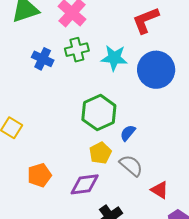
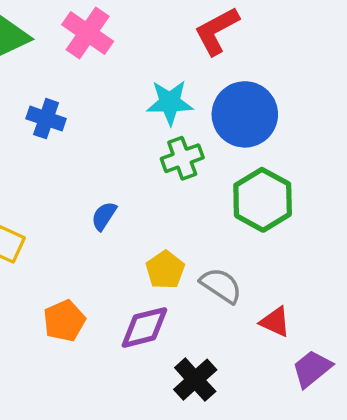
green cross: (77, 50) -> (182, 158), moved
green hexagon: (99, 113) -> (263, 200), moved
blue semicircle: (128, 133) -> (104, 216), moved

